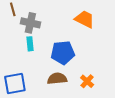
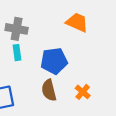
brown semicircle: (57, 79) -> (49, 90), turned -96

